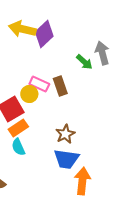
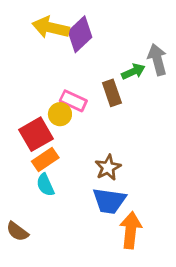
green arrow: (84, 62) -> (133, 72), turned -66
brown rectangle: (60, 86) -> (112, 93), moved

